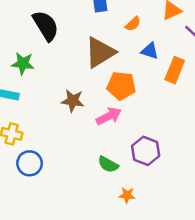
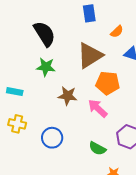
green star: (23, 64) -> (46, 67), moved
pink arrow: (109, 116) -> (98, 108), turned -110
blue circle: (30, 163) -> (52, 138), moved

